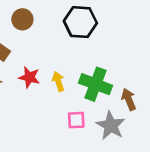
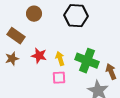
pink square: (76, 120) -> (59, 78), moved

